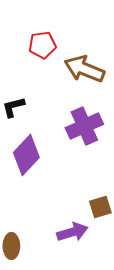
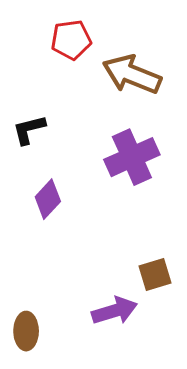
purple diamond: (26, 155) -> (48, 199), size x0.7

